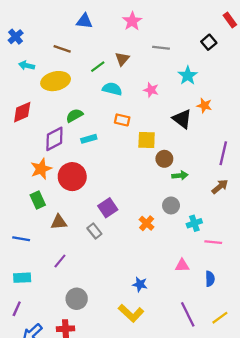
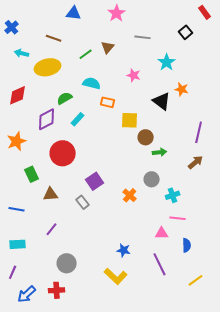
cyan semicircle: (112, 89) -> (92, 83), moved
cyan rectangle: (89, 139) -> (78, 119), turned -32
orange star: (41, 169) -> (17, 141), moved
pink line: (213, 242) -> (178, 218), moved
purple line: (188, 314) -> (160, 264), moved

